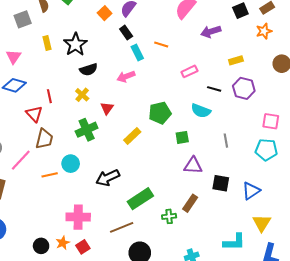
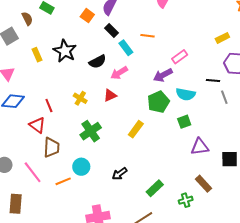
purple arrow: (211, 32) -> (163, 75), moved
black semicircle: (88, 70) -> (98, 62), moved
black line: (214, 89) -> (213, 81), moved
red triangle: (107, 108) -> (110, 95), moved, turned 40
cyan semicircle: (201, 111) -> (186, 94), moved
gray line: (226, 141) -> (224, 97), moved
pink line: (21, 160) -> (33, 172), turned -70
black arrow: (108, 178) -> (120, 174), size x0.7
green rectangle: (140, 199) -> (155, 188), size x0.7
brown rectangle: (190, 203) -> (204, 184), turned -66

